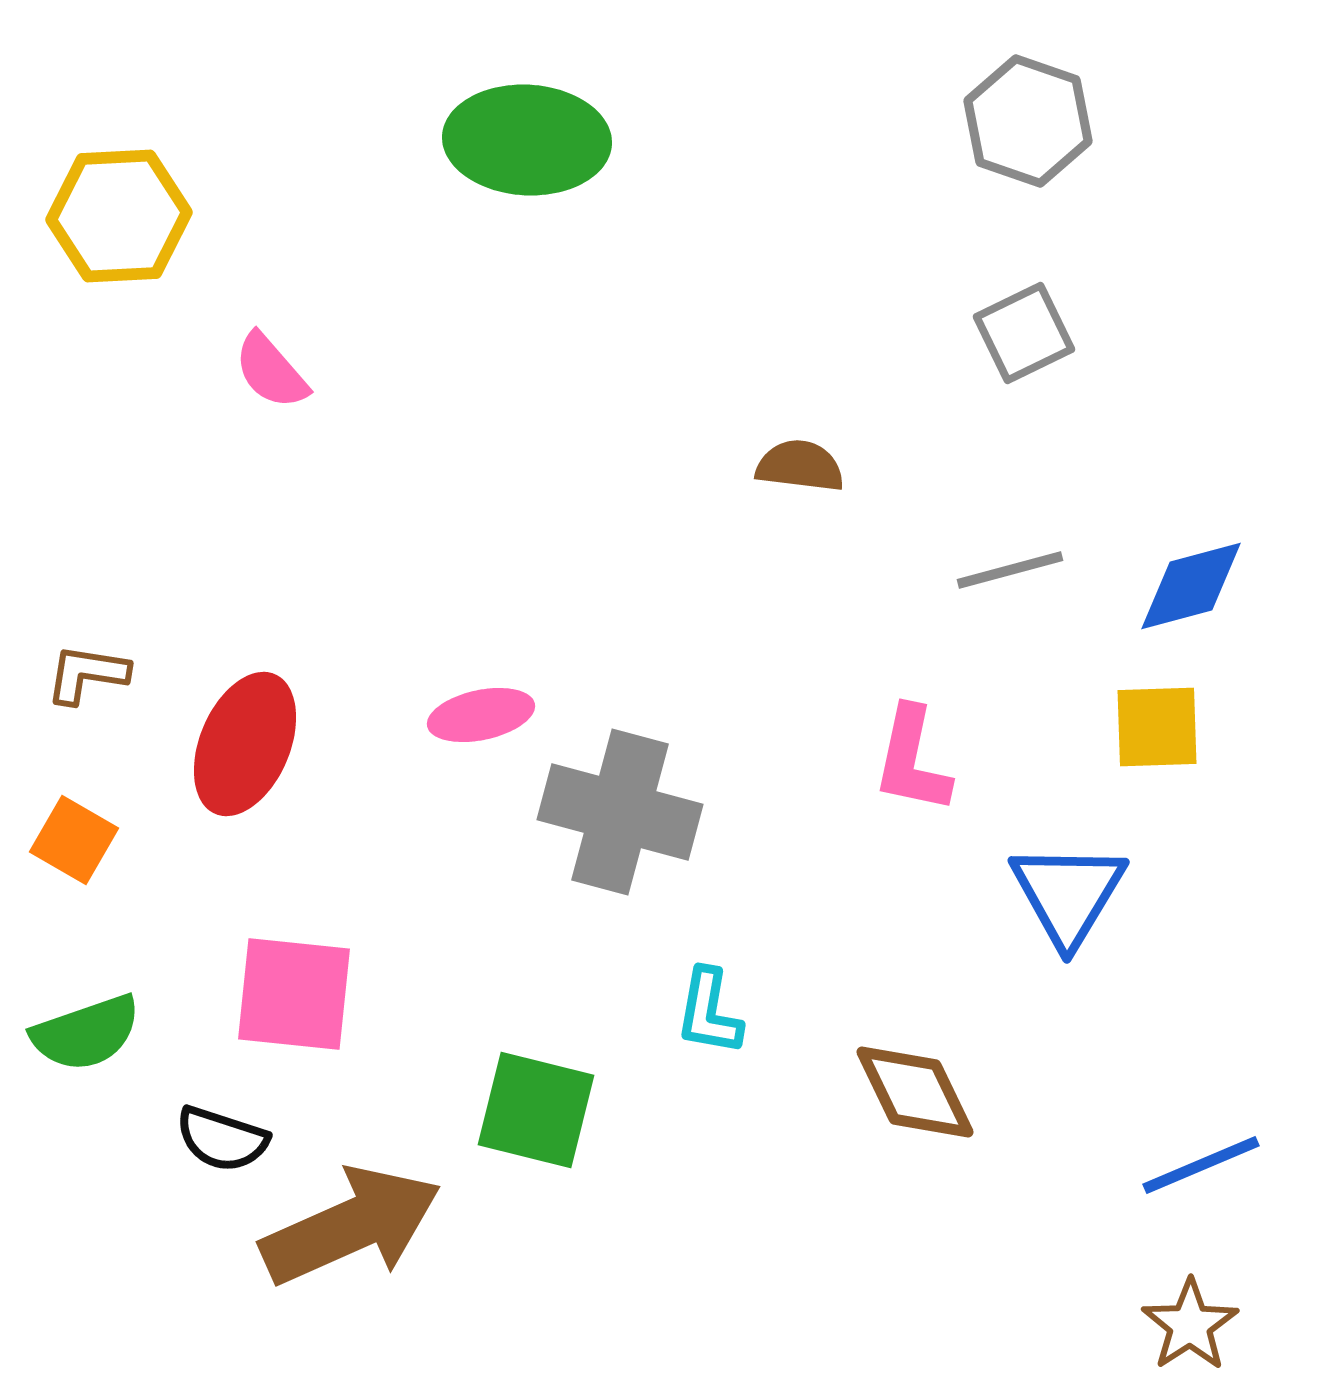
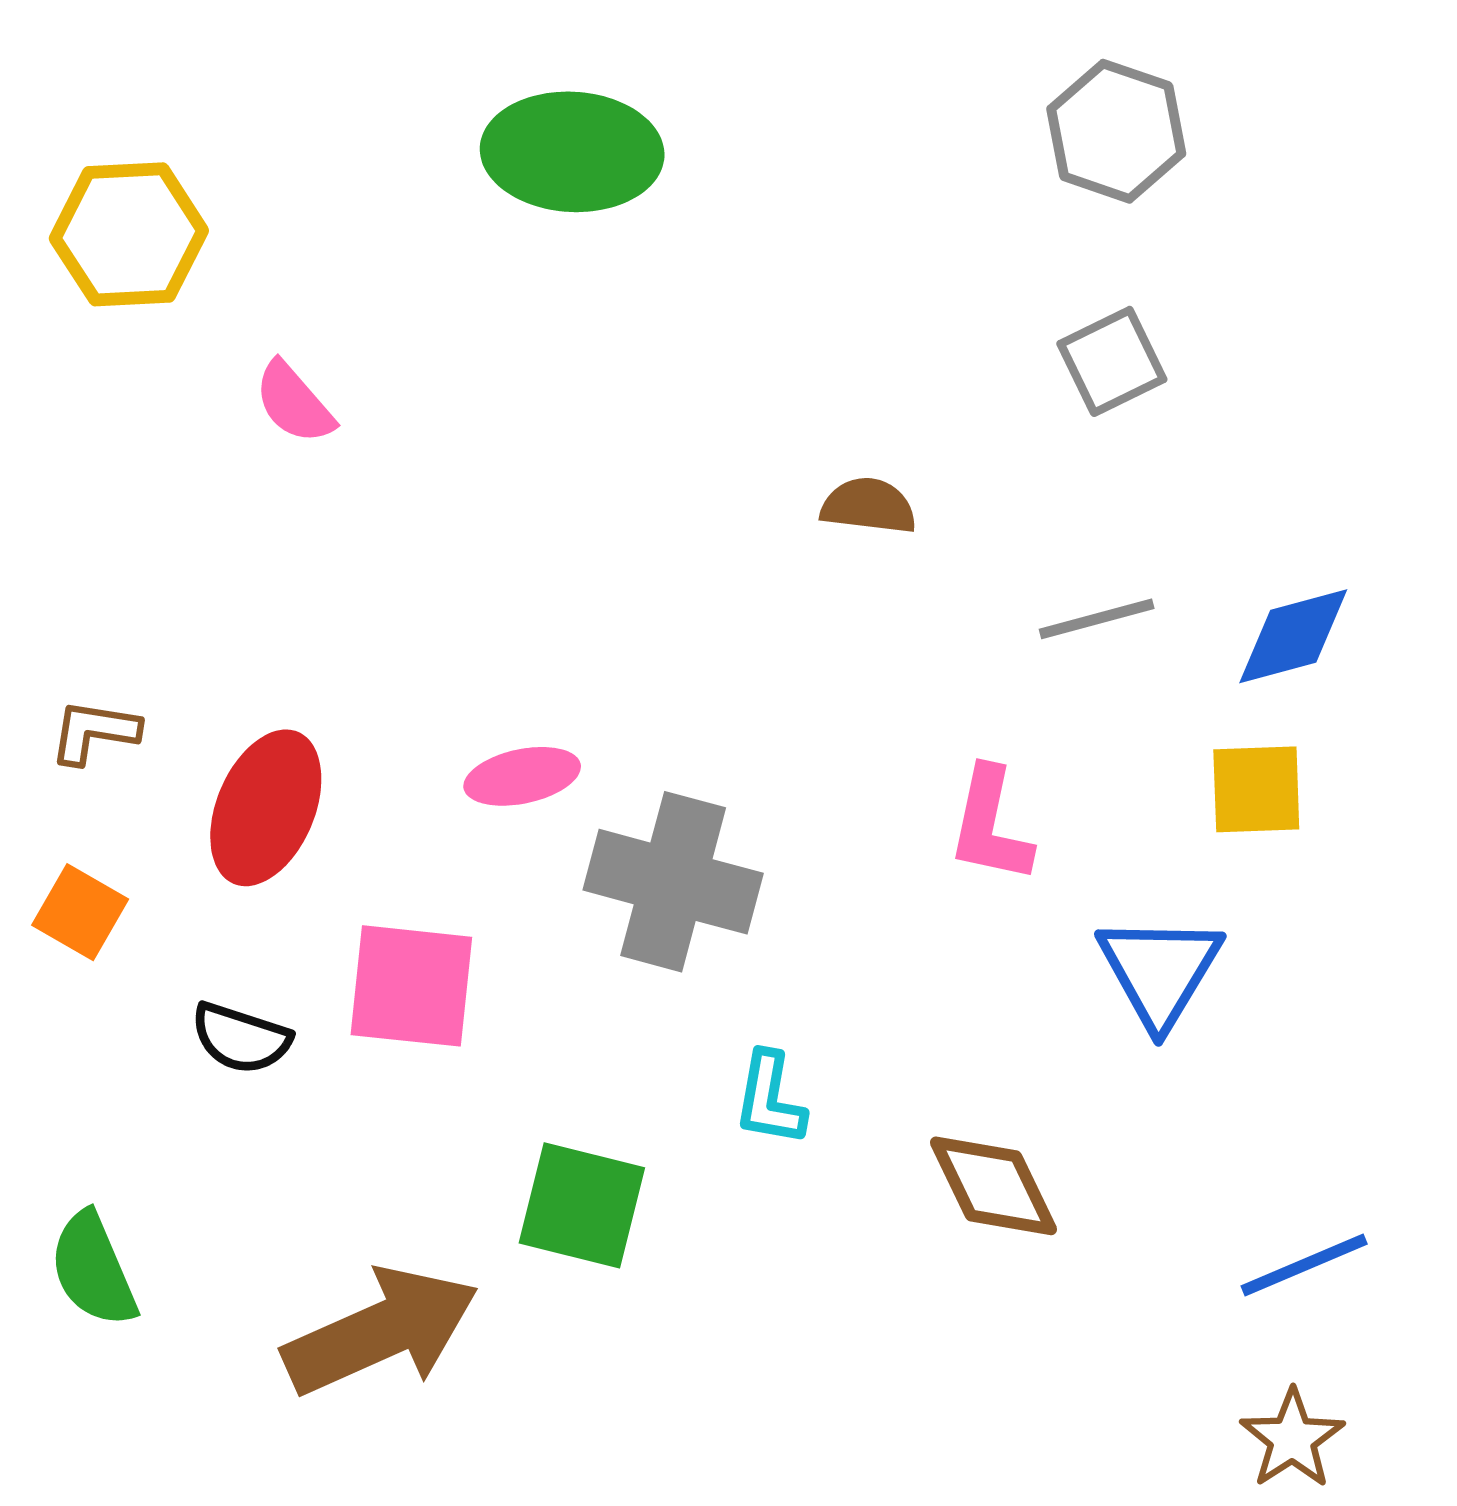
pink square: (294, 994) -> (411, 986), moved
green semicircle: (86, 1033) -> (93, 1269), moved, turned 86
black semicircle: (222, 1139) -> (241, 1038), moved

